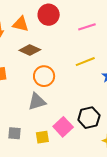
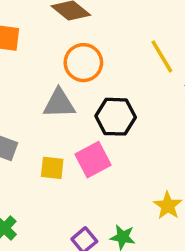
yellow line: (85, 62) -> (162, 56), turned 66
black hexagon: (89, 118) -> (116, 117), moved

